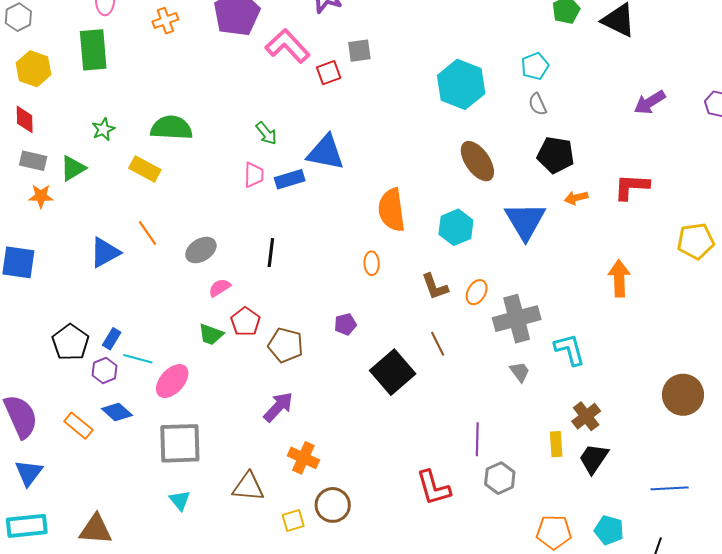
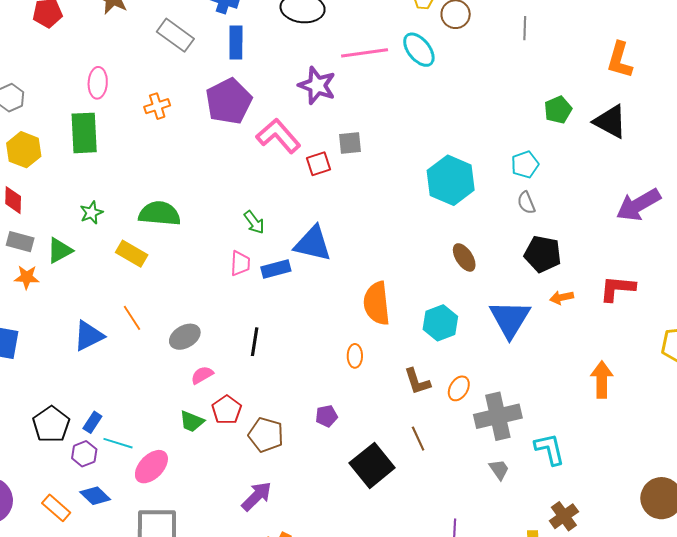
purple arrow: (650, 102) -> (638, 205), size x1.4
brown ellipse: (477, 161) -> (464, 257), size x0.7

